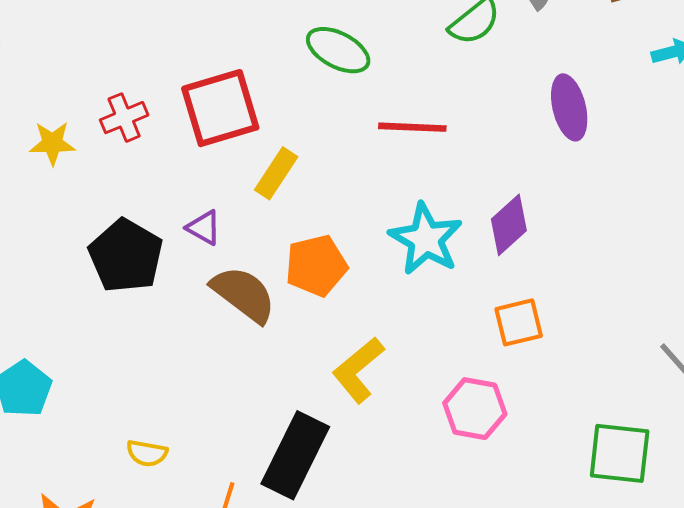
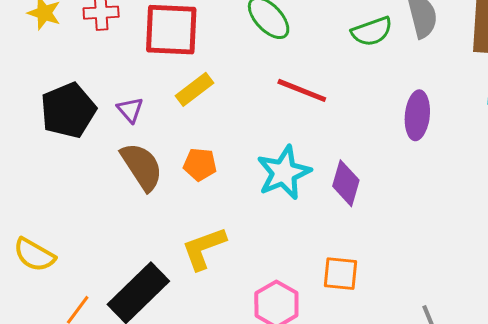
purple diamond: (509, 225) -> (346, 183), turned -51
orange pentagon: (316, 266) -> (200, 164), size x0.7
orange square: (519, 322) -> (341, 274), moved
yellow semicircle: (147, 453) -> (34, 255), size x1.4

